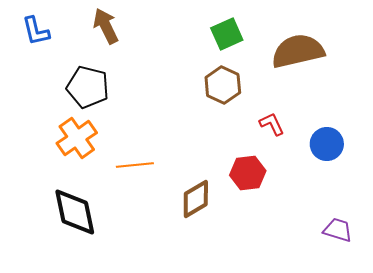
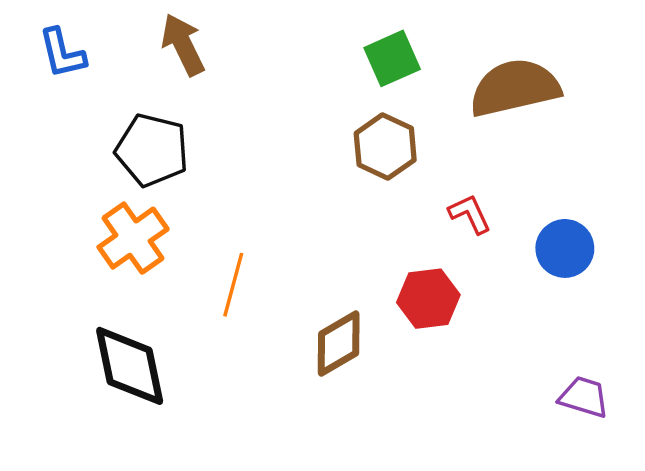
orange line: (135, 165) -> (233, 285), turned -69

